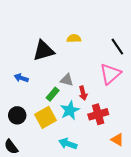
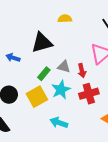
black triangle: (44, 51) -> (42, 43), moved
gray triangle: (67, 80) -> (64, 67), moved
red arrow: (83, 93) -> (82, 71), moved

